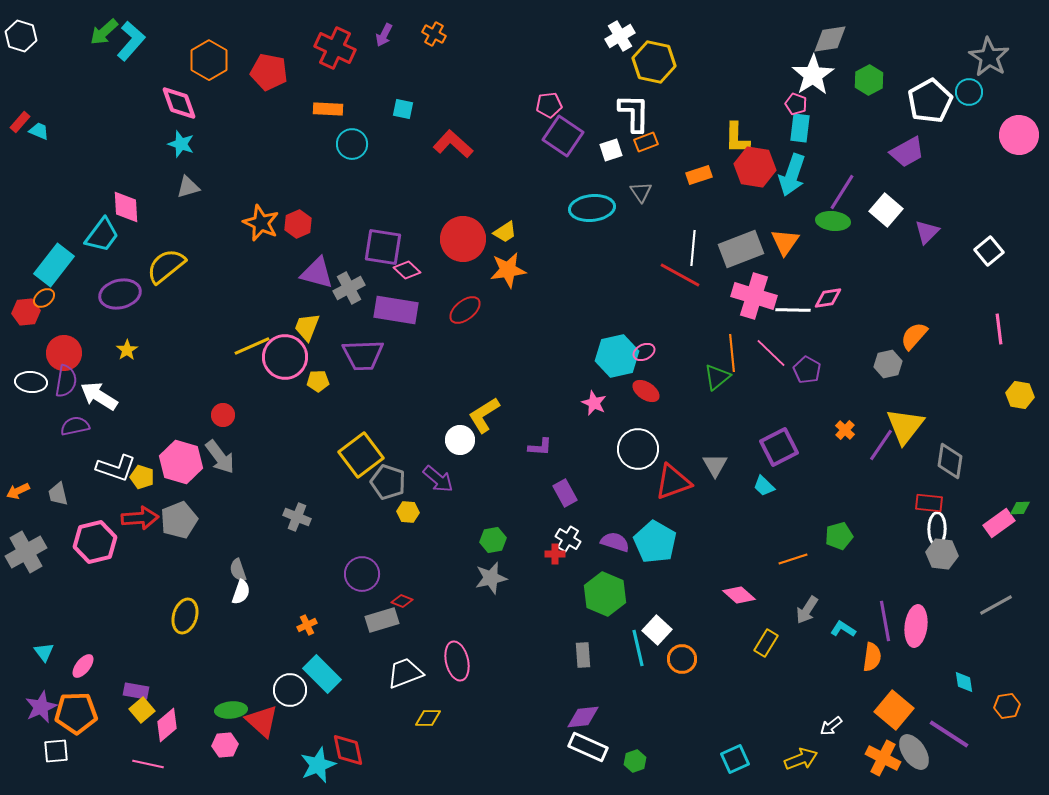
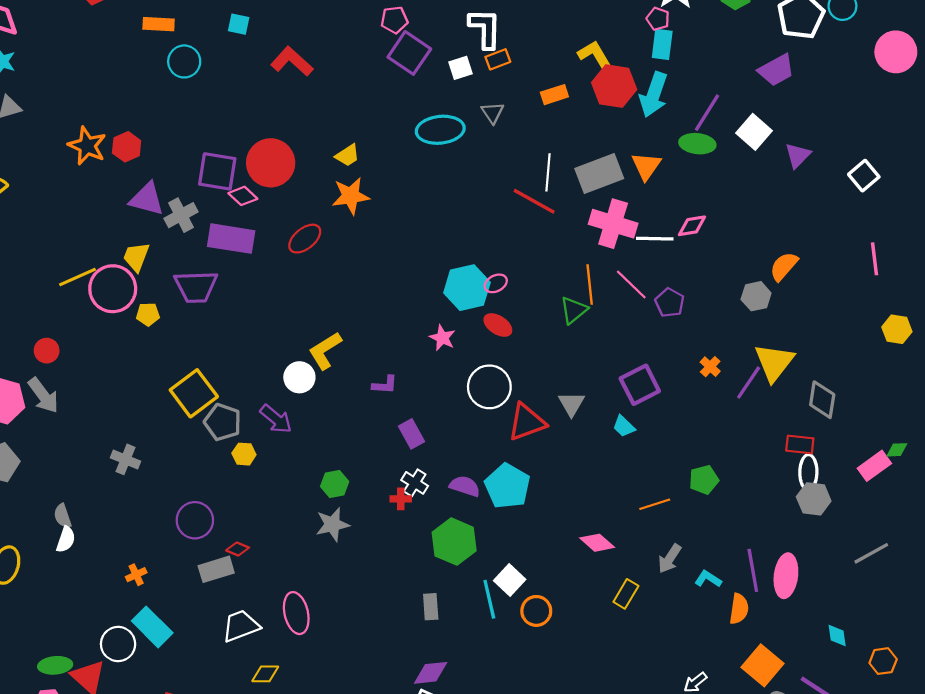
yellow L-shape: (737, 138) -> (595, 55), turned 148
red circle: (463, 239) -> (271, 163), moved

